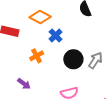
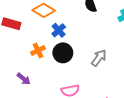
black circle: (73, 59) -> (63, 53), moved

